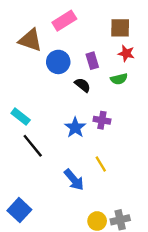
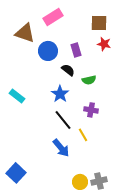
green semicircle: (119, 79) -> (89, 80), moved
purple cross: (102, 120) -> (91, 110), moved
blue star: (75, 128) -> (60, 94), moved
black line: (33, 146) -> (63, 120), moved

